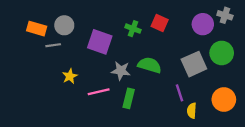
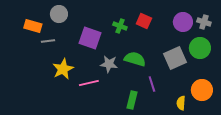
gray cross: (225, 15) -> (204, 22), moved
gray circle: (64, 25) -> (59, 14), moved
yellow star: (70, 76) -> (63, 69), size x1.5
purple line: (180, 93) -> (152, 84), moved
green rectangle: (129, 98) -> (132, 100), moved
yellow semicircle: (192, 111) -> (181, 103), moved

